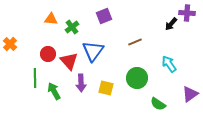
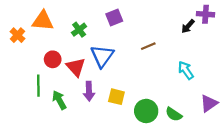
orange triangle: (51, 19) -> (43, 21), moved, size x1.5
orange cross: (10, 44) -> (17, 35), moved
green circle: (137, 78) -> (146, 111), moved

